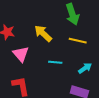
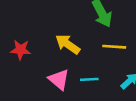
pink triangle: (21, 54) -> (59, 79), moved

